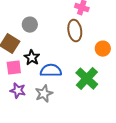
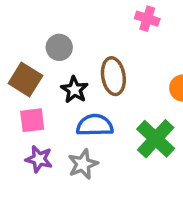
brown ellipse: (75, 31) -> (113, 76), moved
black star: (32, 58) -> (74, 90), moved

